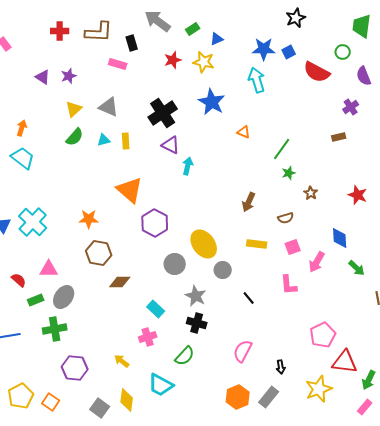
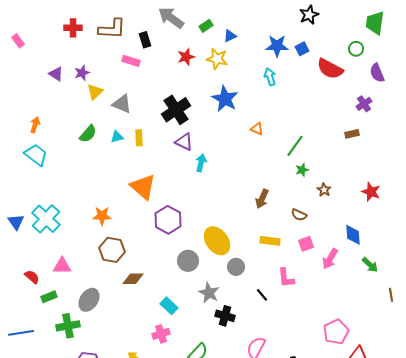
cyan arrow: (257, 80) -> (270, 77), size x0.7
yellow triangle: (74, 109) -> (95, 92), moved
brown semicircle: (286, 218) -> (299, 215), turned 42
pink L-shape: (289, 285) -> (286, 278), moved
gray ellipse: (64, 297) -> (89, 300), moved
black cross: (197, 323) -> (225, 316), moved

